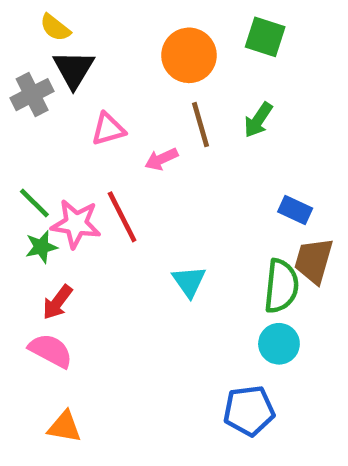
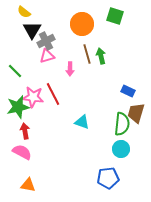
gray cross: (32, 95) -> (46, 41), moved
green arrow: (258, 120) -> (101, 56), moved, turned 133
pink arrow: (161, 159) -> (70, 69), turned -64
green line: (34, 203) -> (15, 71), moved
green star: (41, 247) -> (18, 107), size x1.6
cyan triangle: (189, 281) -> (82, 122), turned -35
red arrow: (57, 302) -> (25, 131), turned 133

